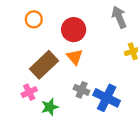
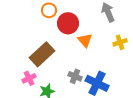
orange circle: (34, 19) -> (49, 10), moved
orange triangle: (75, 57) -> (85, 40), moved

